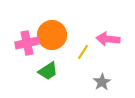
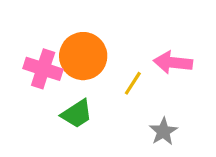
pink cross: (27, 43) -> (43, 69), turned 30

